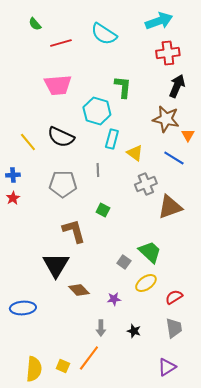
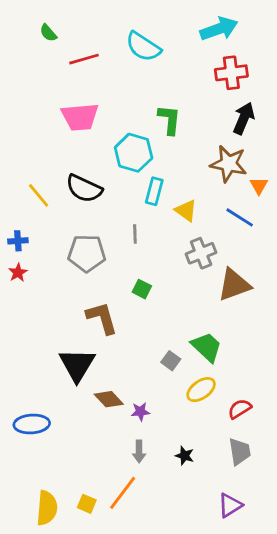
purple star: (114, 299) -> (140, 412), moved

